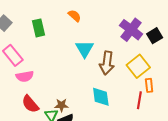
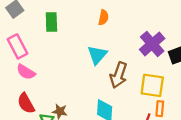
orange semicircle: (75, 16) -> (103, 17), moved, turned 48
yellow square: (138, 66) -> (152, 85), turned 35
pink semicircle: (25, 76) -> (26, 72), turned 30

